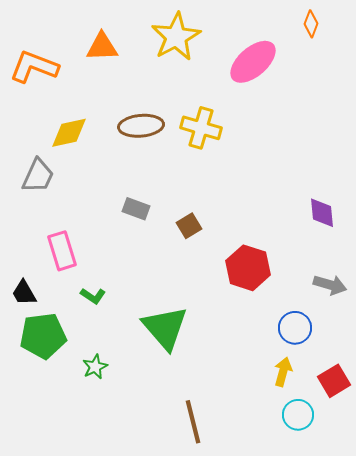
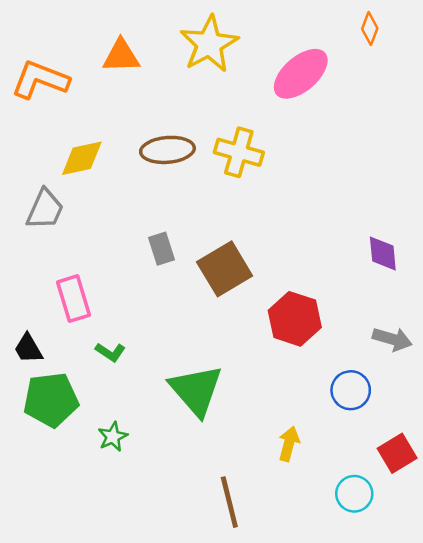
gray rectangle: (136, 209) -> (162, 249), turned 52
brown square: (189, 226) -> (225, 269), size x1.8
yellow arrow: (283, 372) -> (289, 444), moved

